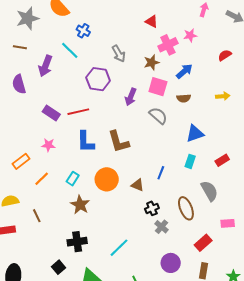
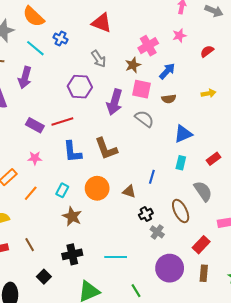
red triangle: (152, 21) -> (102, 23), moved, size x1.5
pink star: (190, 35) -> (179, 36), moved
cyan line: (70, 50) -> (35, 48), moved
purple arrow: (131, 97) -> (115, 102), size x1.4
brown line: (37, 216) -> (30, 245), moved
cyan line: (119, 248) -> (116, 257), turned 50
purple circle: (171, 263) -> (170, 268), size x1.4
black square: (58, 267) -> (44, 277), moved

